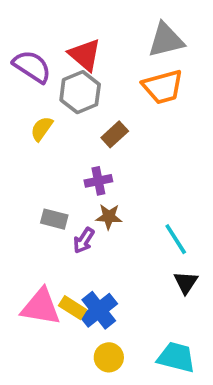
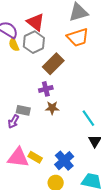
yellow semicircle: (42, 129) -> (14, 45), moved, turned -56
brown rectangle: (115, 134) -> (53, 64), size x1.5
purple arrow: (84, 240) -> (13, 122), moved
blue cross: (99, 310) -> (64, 161), moved

